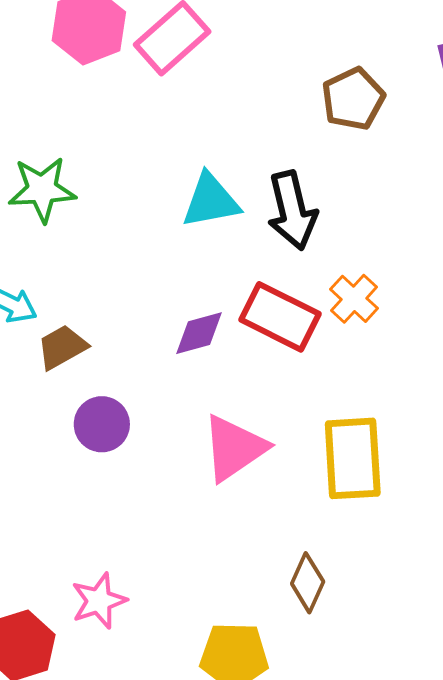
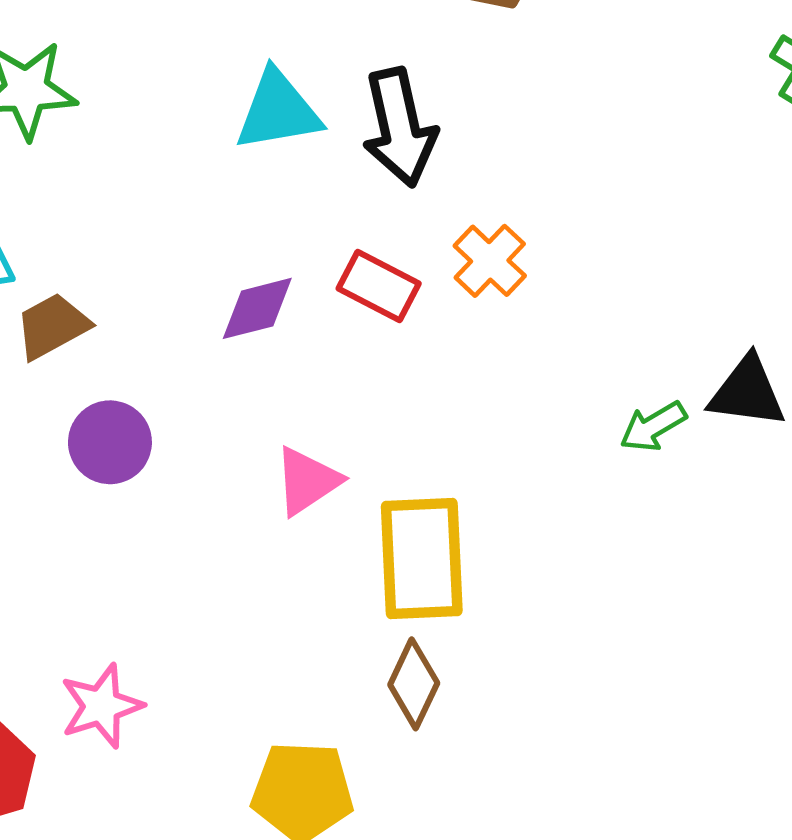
red rectangle: (280, 317) -> (379, 286), size x0.7
pink triangle: (234, 448) -> (307, 481), size x0.7
yellow rectangle: (353, 458) -> (422, 558), moved

